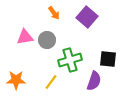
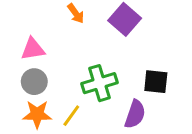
gray circle: (47, 40) -> (34, 82), moved
orange star: (16, 80) -> (37, 114), moved

